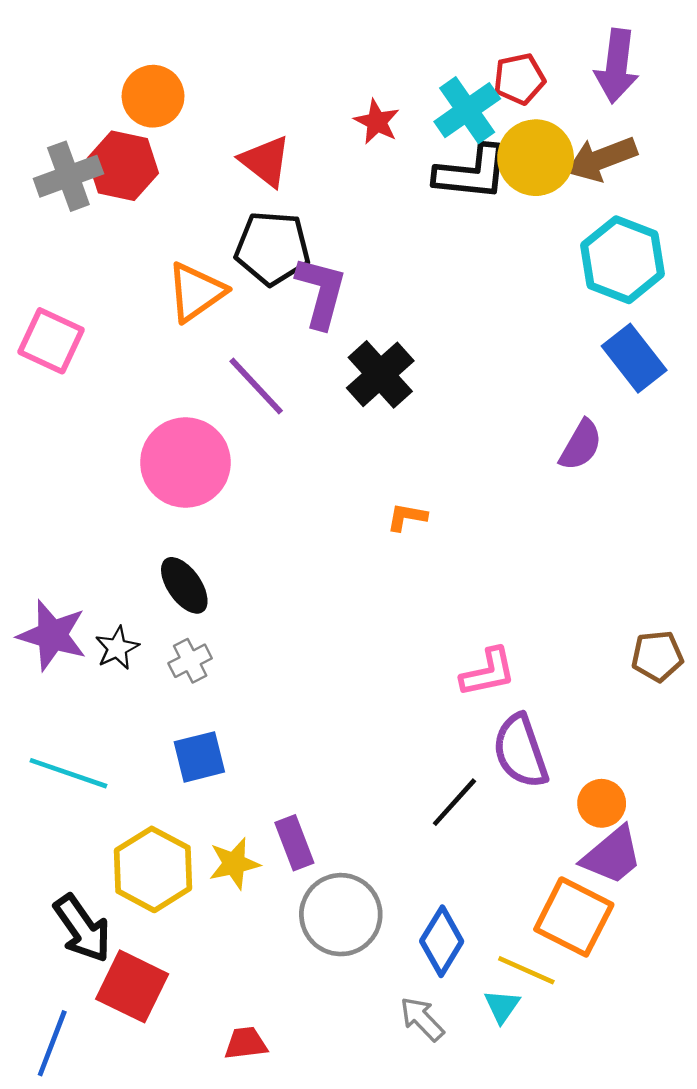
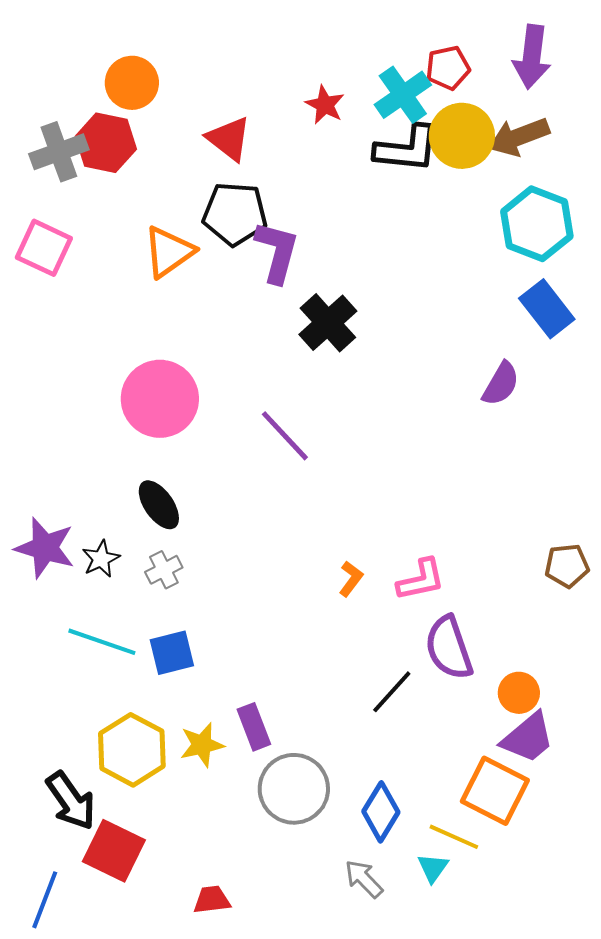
pink square: (51, 341) -> (44, 248), moved
purple line: (256, 386) -> (285, 436), moved
orange L-shape: (407, 517) -> (351, 579), moved, turned 117
cyan line: (68, 773) -> (102, 642), moved

